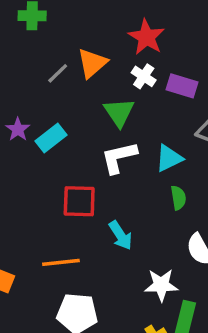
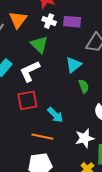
white L-shape: (119, 157) -> (30, 71), moved
orange line: (61, 262) -> (42, 137), moved, turned 30

